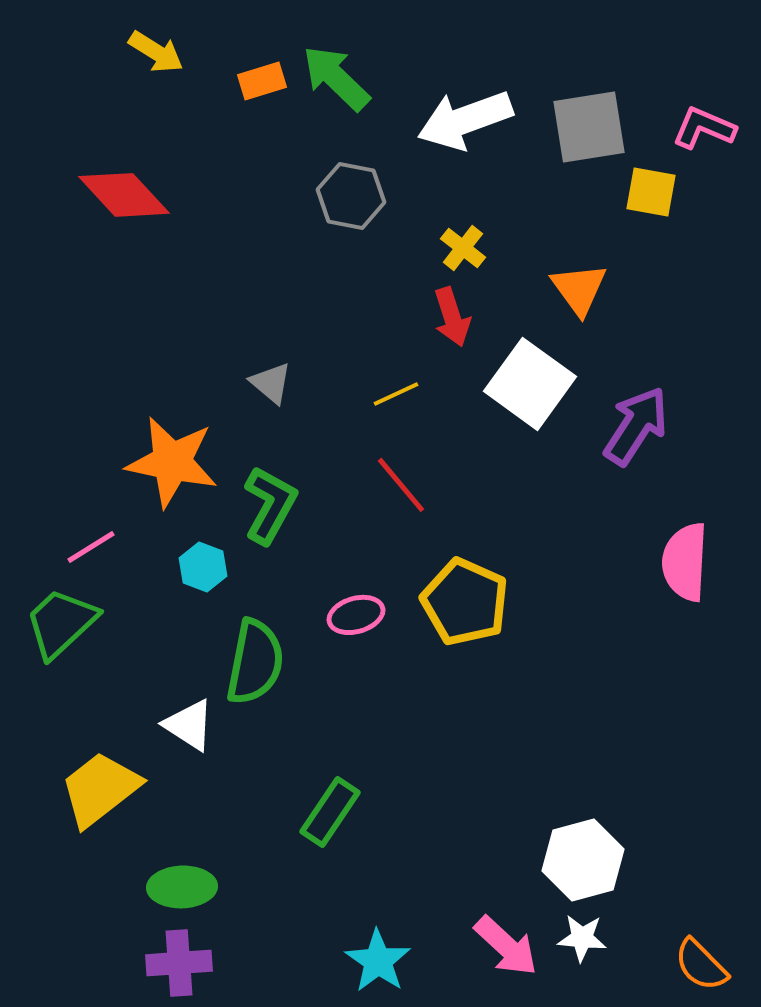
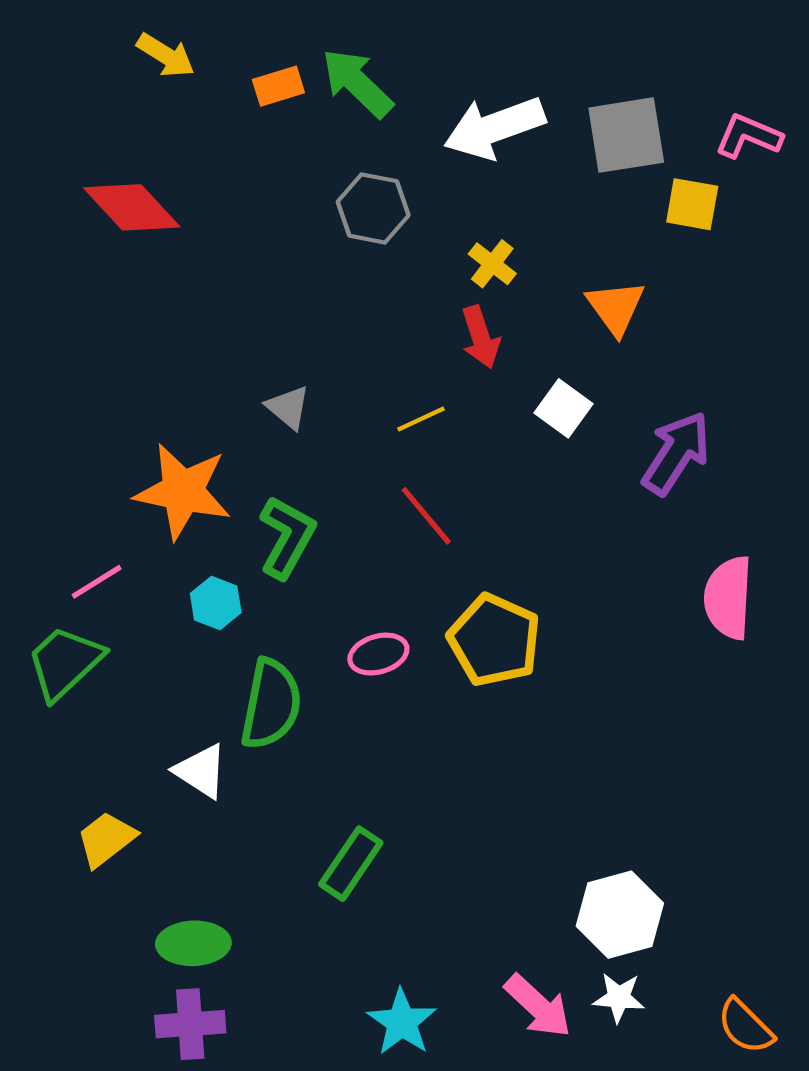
white square: (530, 384) -> (563, 408), size x0.6
yellow trapezoid: (100, 789) -> (106, 839), size x0.7

